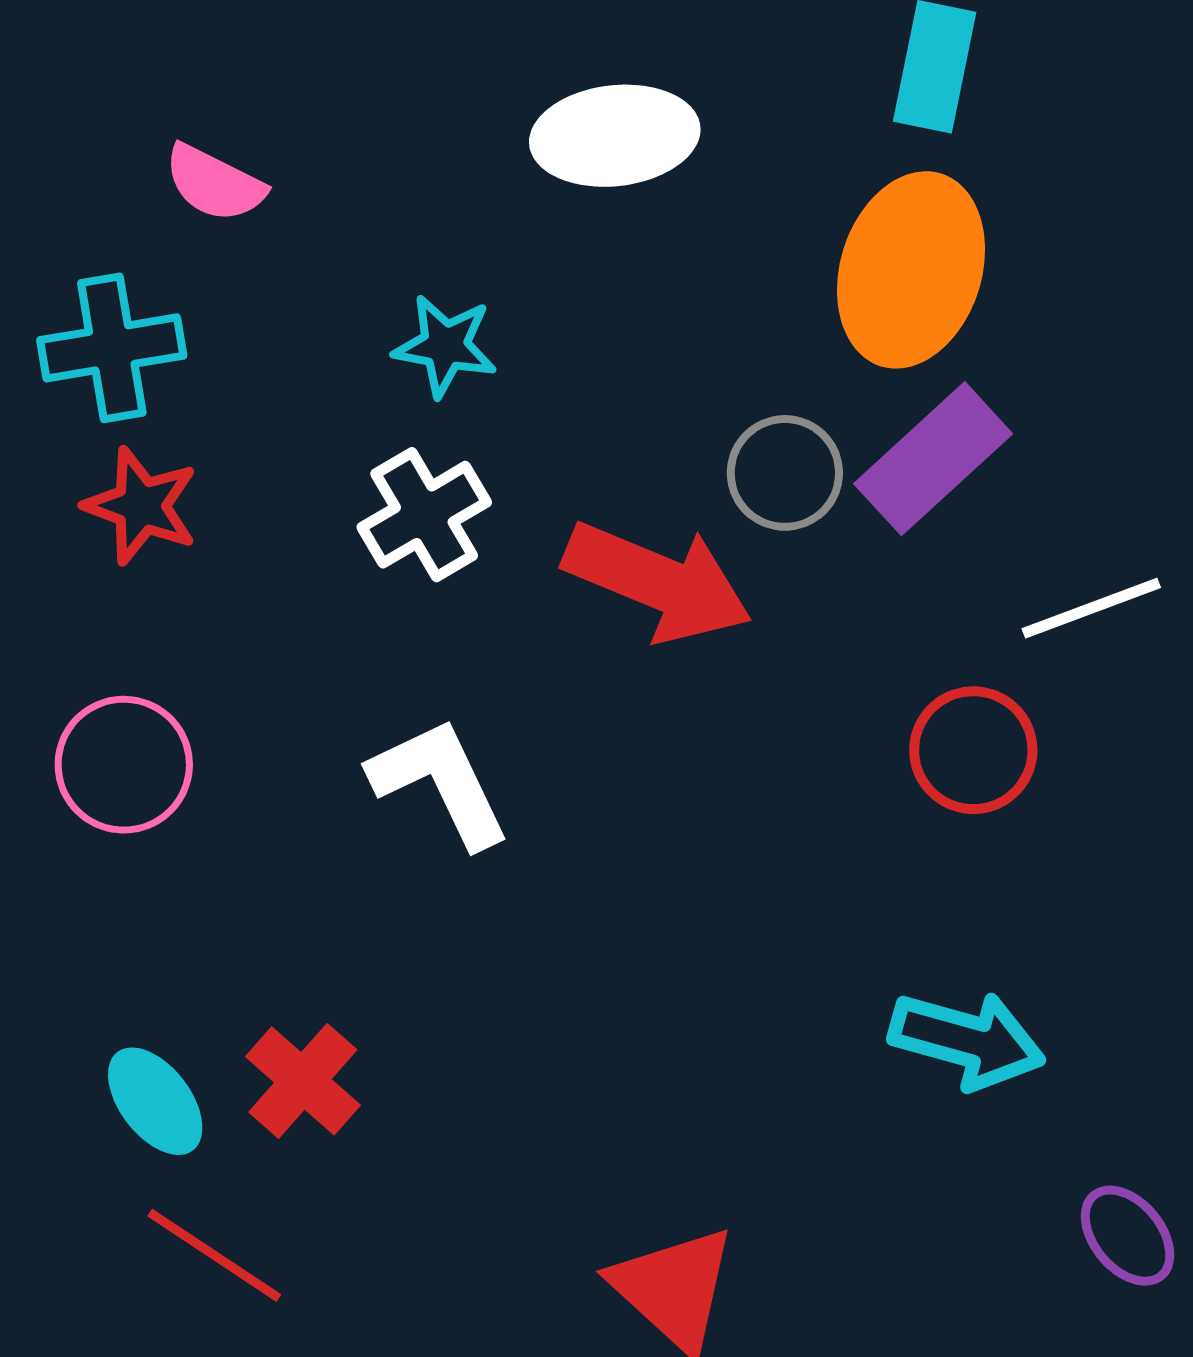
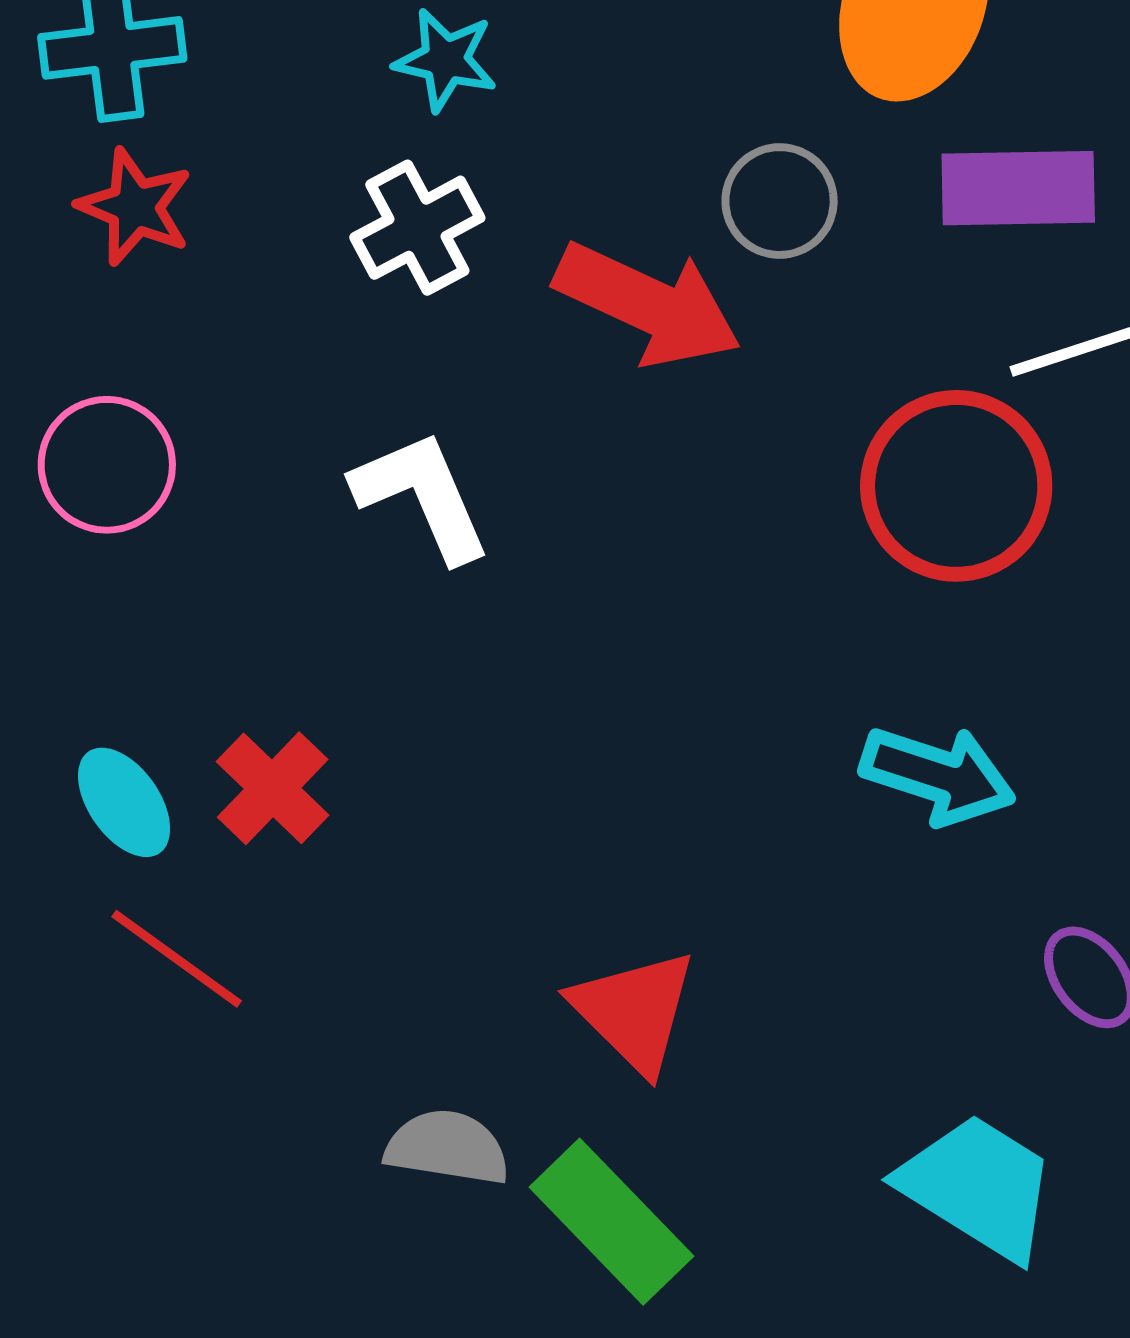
purple rectangle: (933, 459) -> (1018, 188), moved, turned 39
red circle: (973, 750) -> (956, 486), size x1.5

